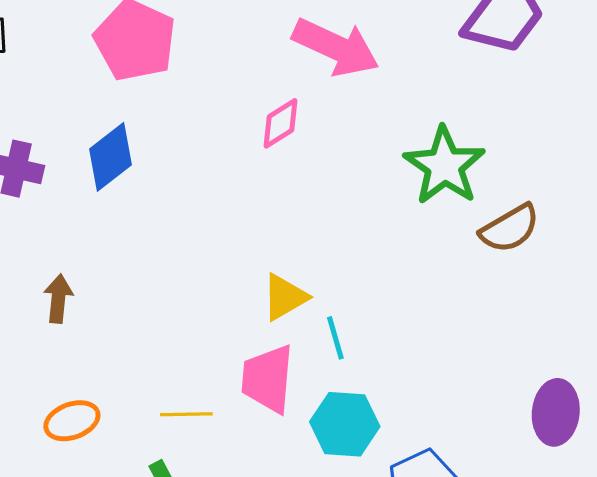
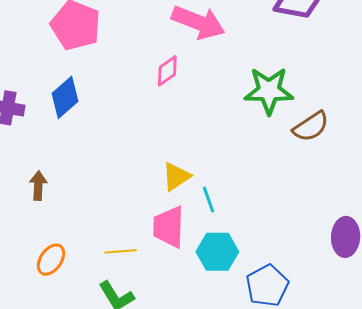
green star: (444, 166) -> (269, 91), turned -30
orange ellipse: (72, 421) -> (51, 260), turned -32

